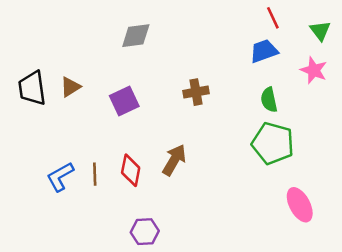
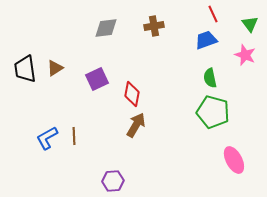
brown cross: (196, 92) -> (154, 26), moved
red diamond: (131, 170) -> (132, 94), moved

